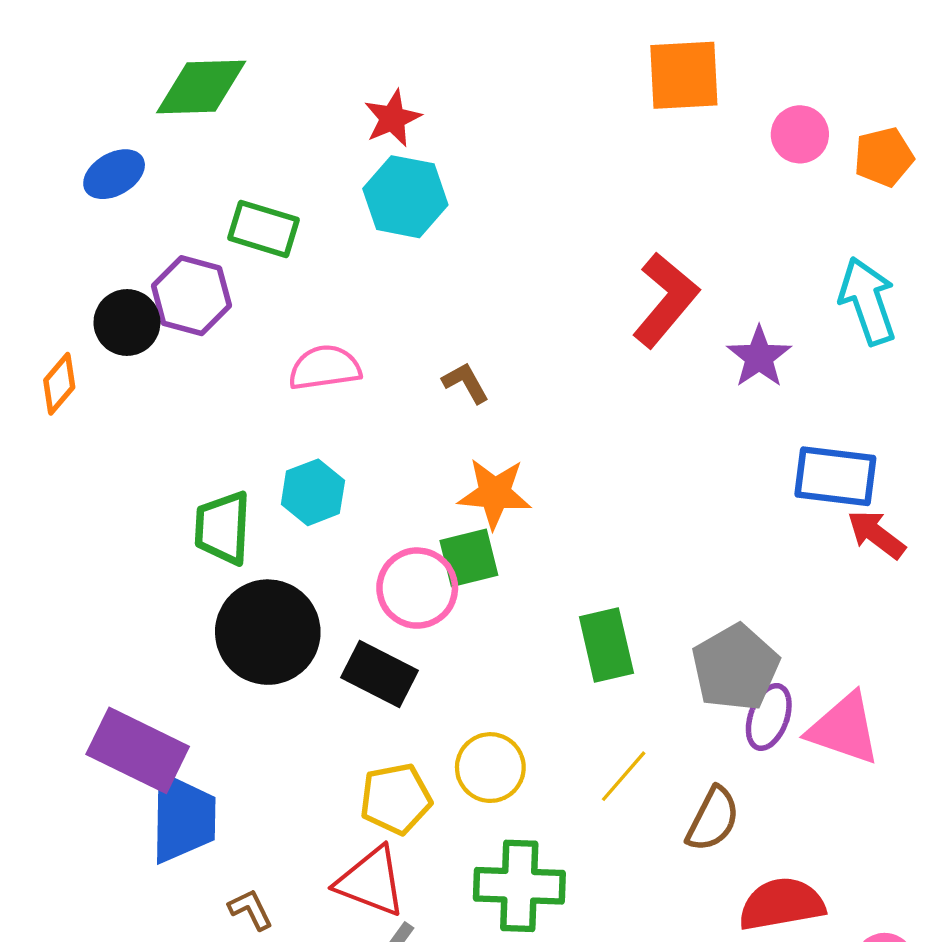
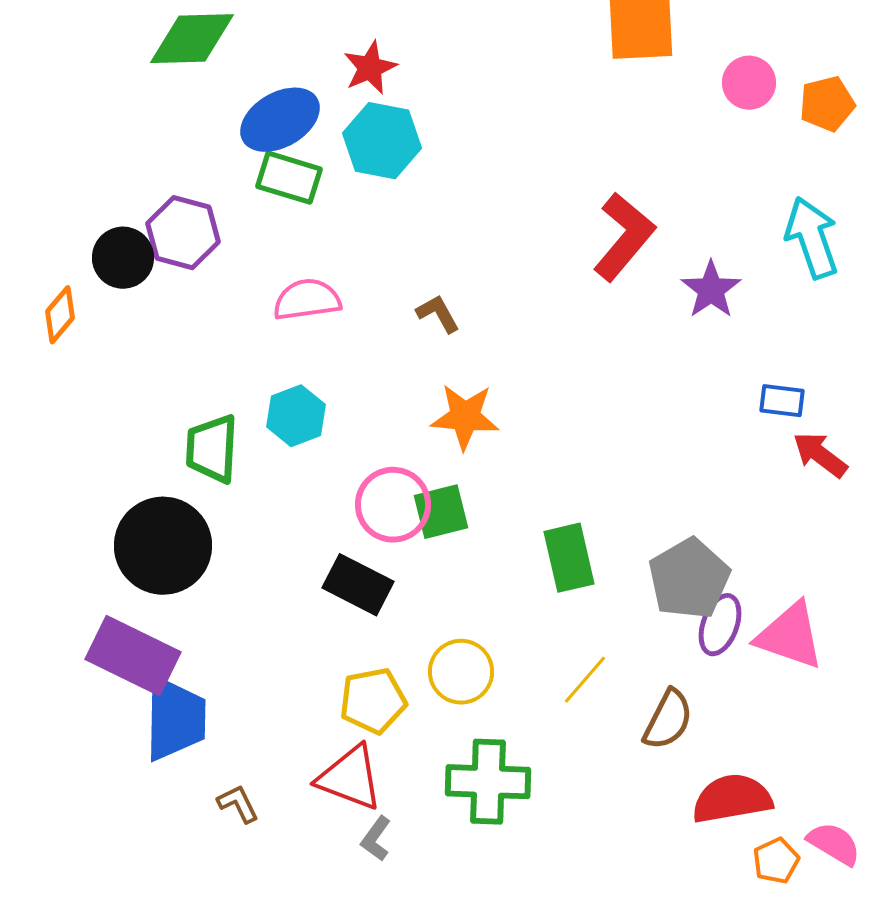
blue ellipse: (114, 174) -> (280, 120), moved, size x1.4
green rectangle: (263, 229) -> (289, 178), moved
blue rectangle: (835, 476) -> (782, 401), size x0.6
green square: (469, 558) -> (441, 512), moved
black circle: (268, 632) -> (163, 546), moved

